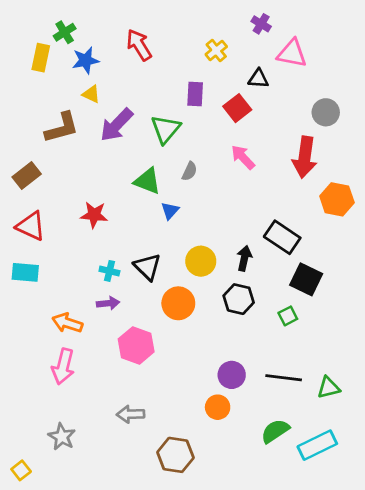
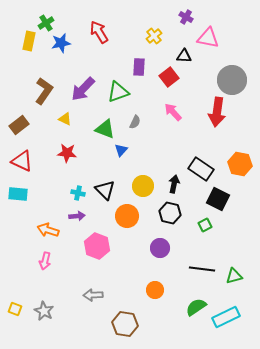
yellow triangle: (91, 94) -> (65, 119), moved
gray circle: (326, 112) -> (232, 80), size x1.5
brown L-shape: (62, 128) -> (44, 91), turned -40
green triangle: (166, 129) -> (118, 92), turned 30
orange hexagon: (337, 199) -> (240, 164), moved
pink arrow: (63, 366) -> (45, 261), size x0.7
purple circle: (232, 375) -> (160, 248), moved
yellow square: (21, 470) -> (15, 309), moved, turned -32

